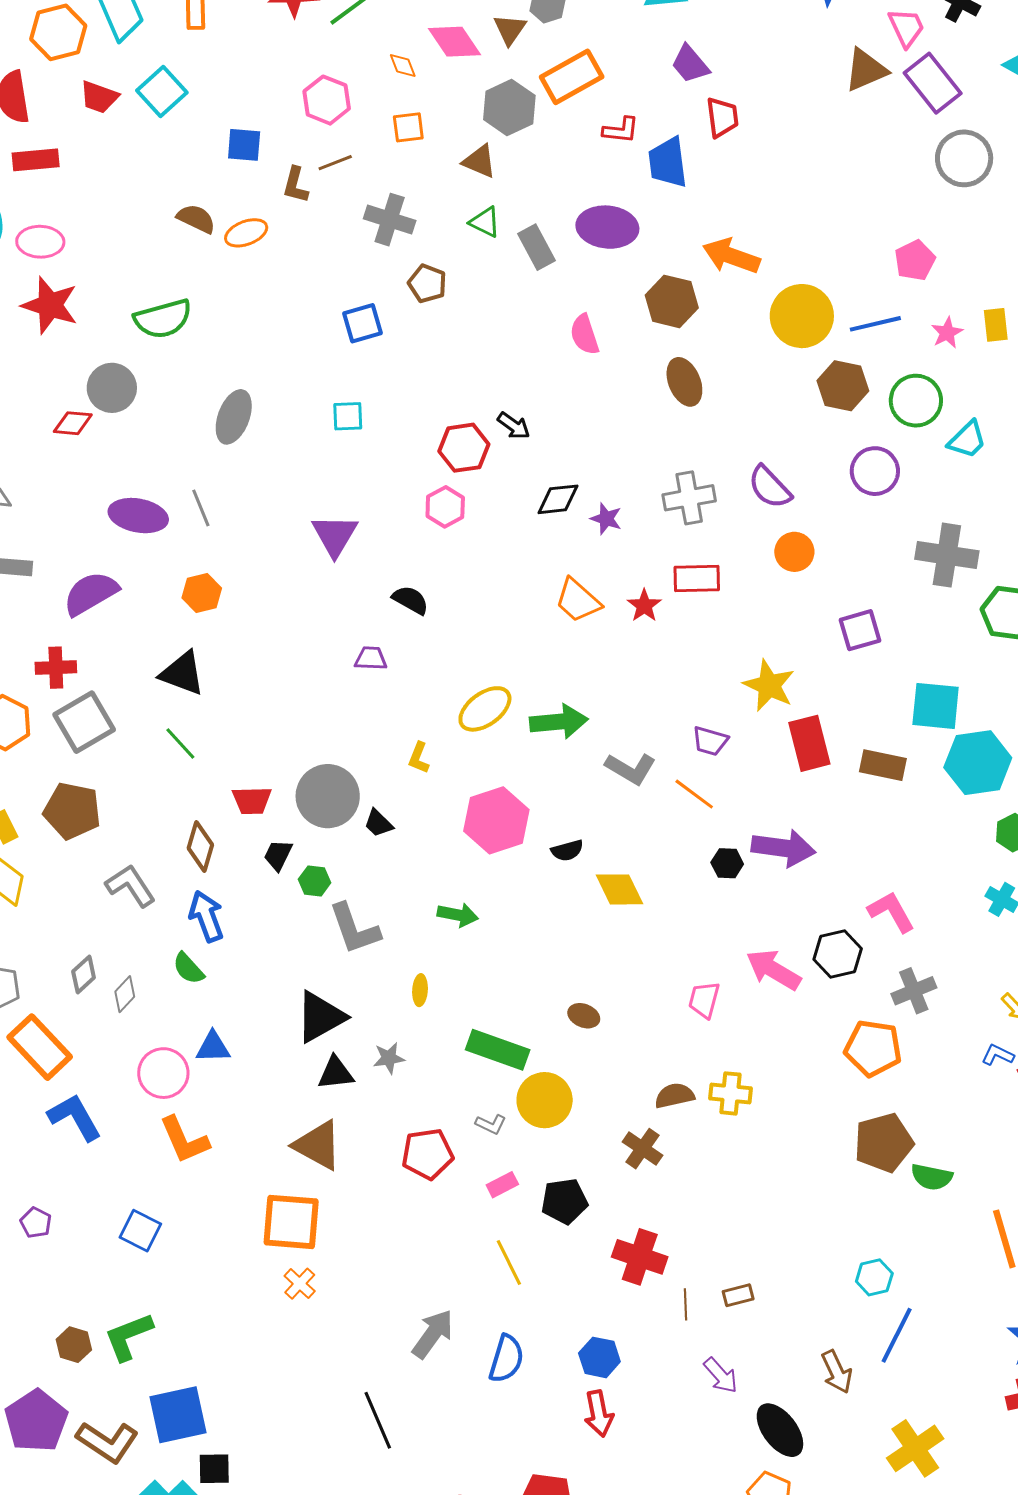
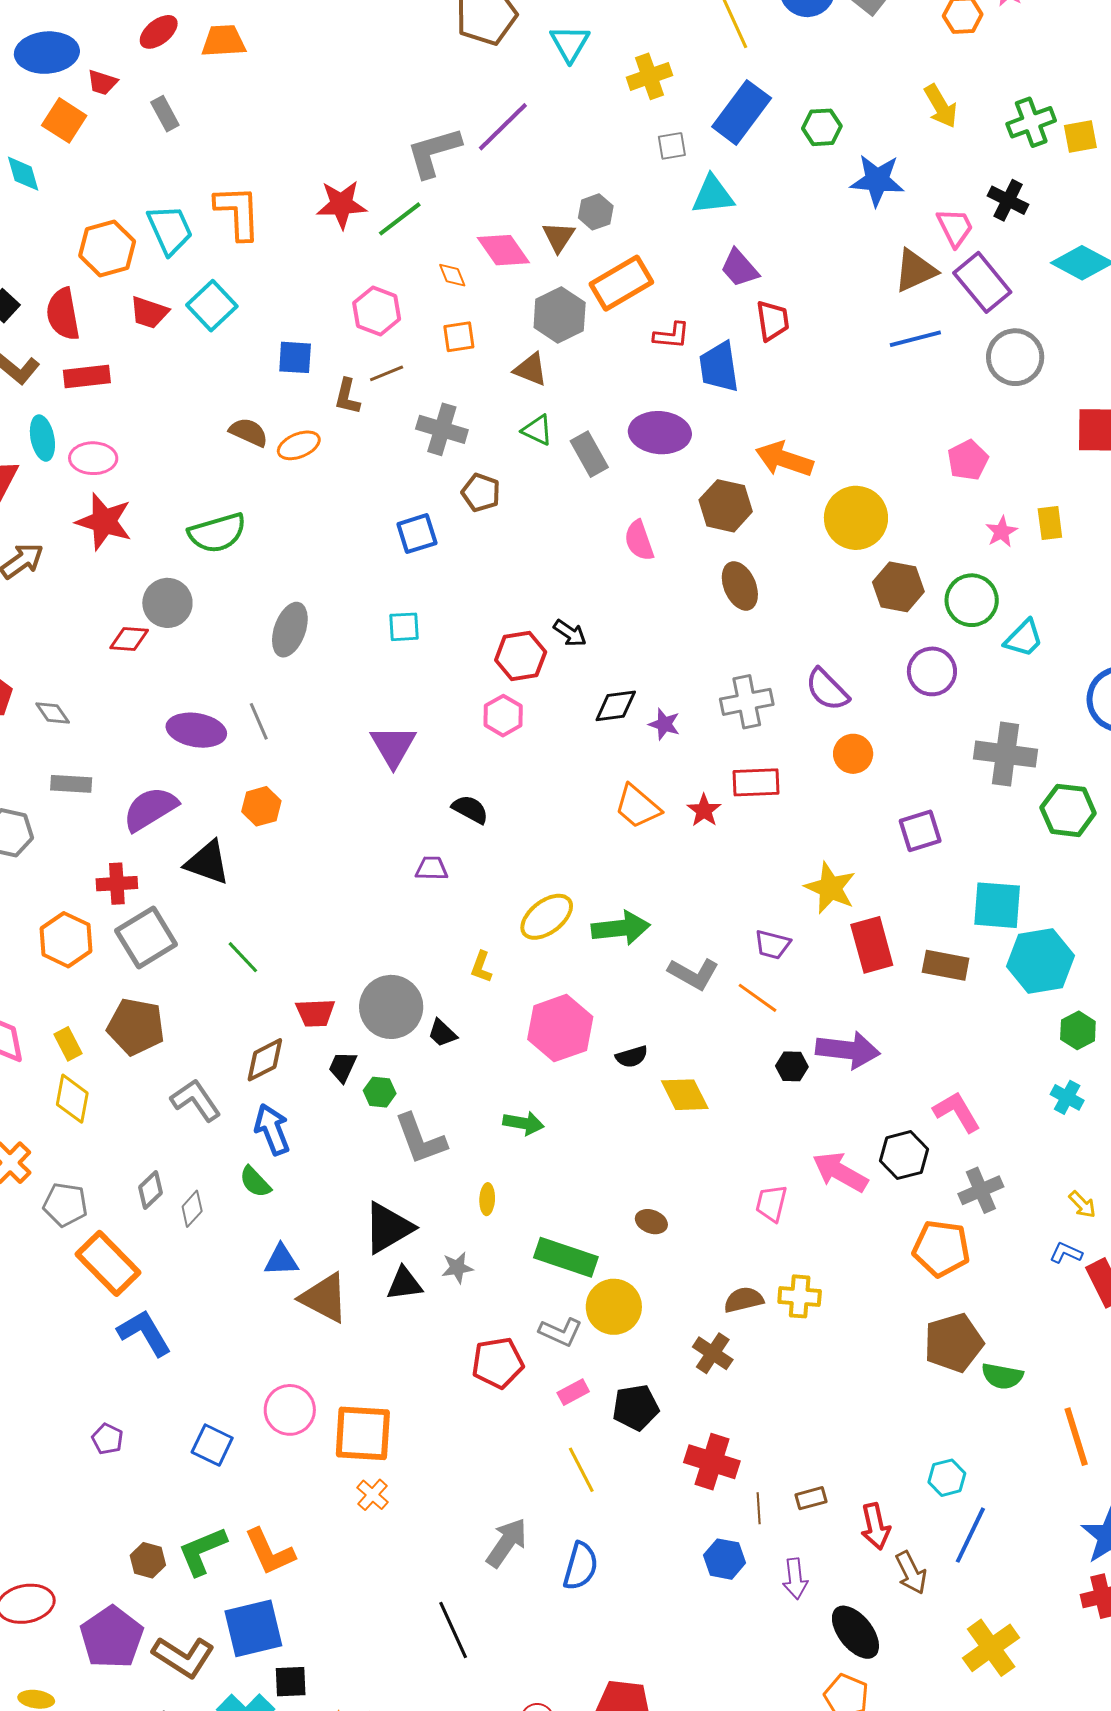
blue line: (875, 324) -> (915, 339), moved
black triangle: (182, 673) -> (208, 863), moved
brown diamond: (200, 847) -> (265, 1060), turned 48
pink circle: (163, 1073) -> (290, 1410), moved
gray L-shape: (491, 1124) -> (561, 1332), size x1.4
orange L-shape: (184, 1140) -> (270, 1552), moved
brown triangle: (318, 1145) -> (324, 1298), moved
blue hexagon: (599, 1357) -> (724, 1559), moved
purple arrow: (721, 1375) -> (795, 1579), turned 36
red arrow: (599, 1414) -> (875, 1526), moved

